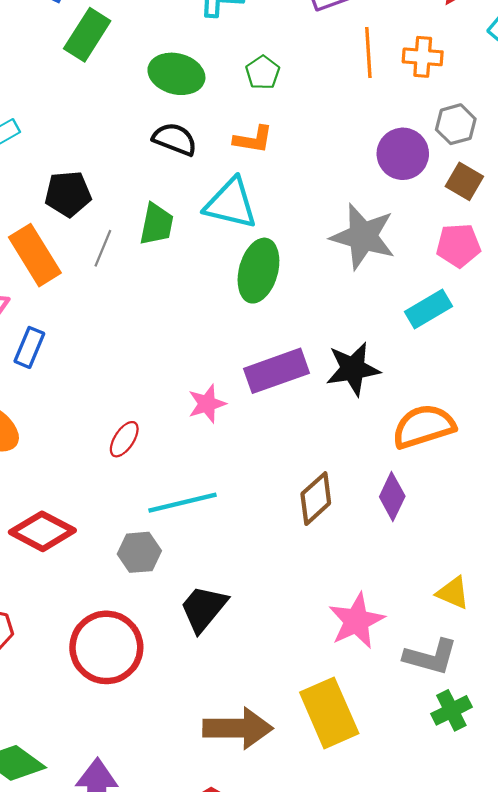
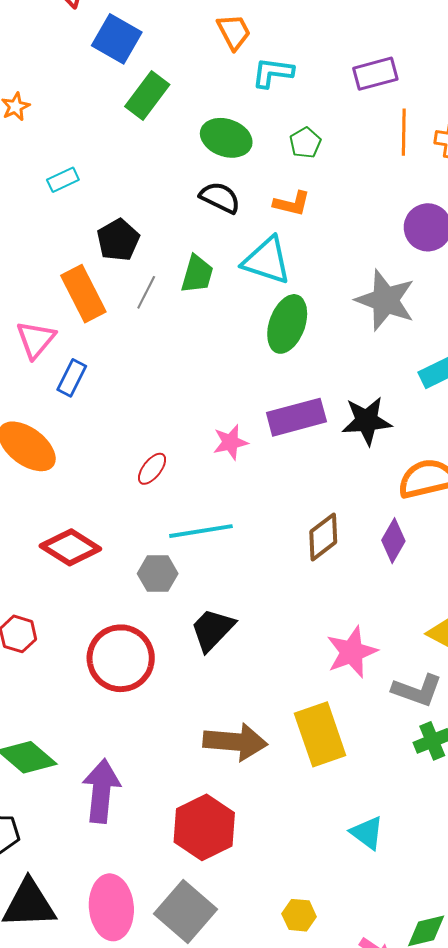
black pentagon: (68, 194) -> (118, 240), turned -30

